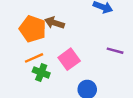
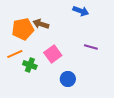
orange pentagon: (33, 29) -> (23, 29), turned -30
orange line: (34, 58) -> (15, 54), moved

